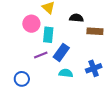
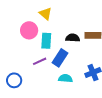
black semicircle: (76, 18) -> (73, 38), moved
blue circle: (22, 79) -> (14, 80), moved

